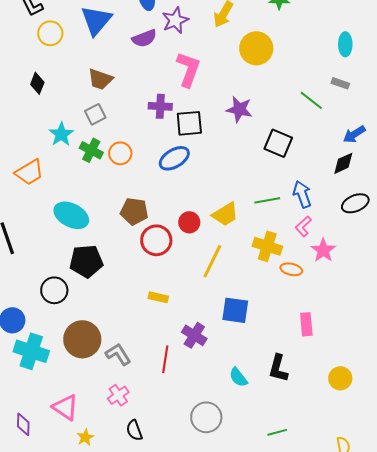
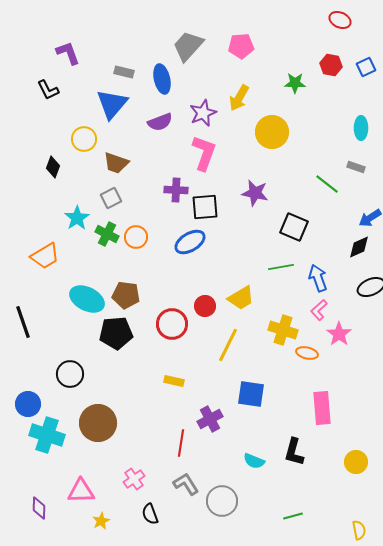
purple star: (175, 20) -> (203, 113), moved
yellow circle: (50, 33) -> (84, 139), moved
green line: (267, 200) -> (281, 267), moved
brown pentagon: (134, 211) -> (126, 295), moved
black pentagon: (86, 261) -> (116, 333), moved
pink rectangle: (306, 324) -> (322, 408), size x1.4
purple cross: (194, 335) -> (210, 419), turned 30
gray L-shape: (118, 354) -> (186, 484), moved
cyan semicircle: (238, 377) -> (254, 461), turned -30
pink triangle: (65, 407) -> (81, 491), turned -36

